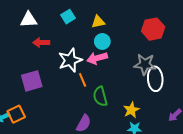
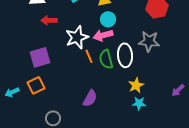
white ellipse: (155, 79) -> (125, 55), moved
green semicircle: (100, 96) -> (106, 59), moved
orange square: (16, 114) -> (36, 85), moved

